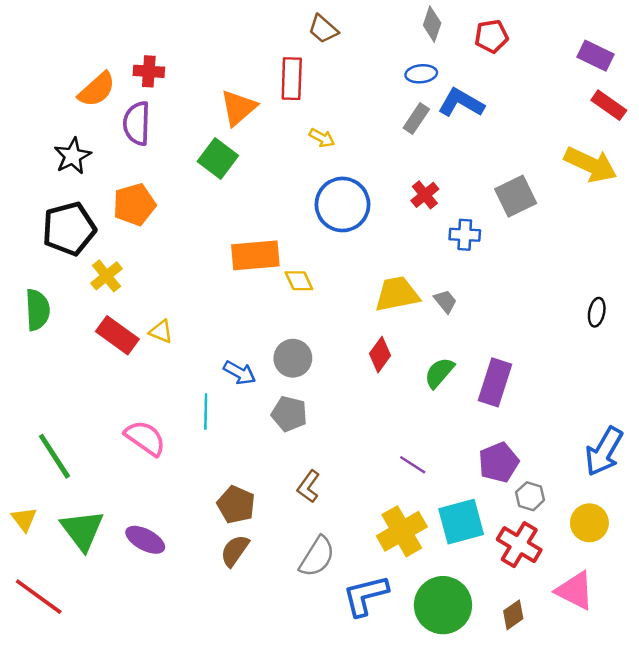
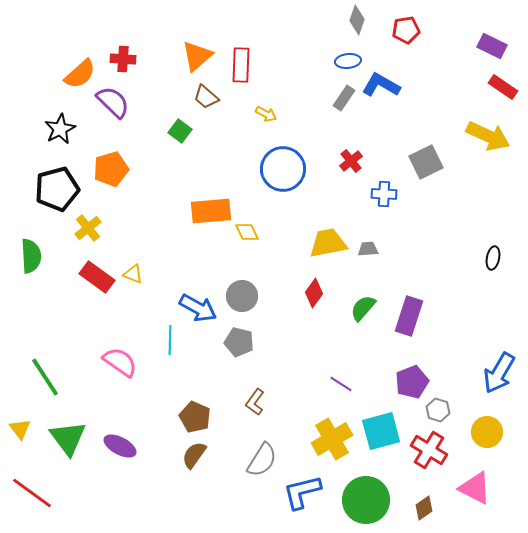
brown trapezoid: (323, 29) -> (206, 97), moved
orange triangle: (238, 108) -> (197, 56), moved
purple semicircle: (137, 123) -> (113, 102), turned 132
green square: (218, 158) -> (180, 131), size x0.7
gray trapezoid: (445, 301) -> (368, 249), turned -55
blue arrow: (240, 373) -> (198, 308), size x1.4

